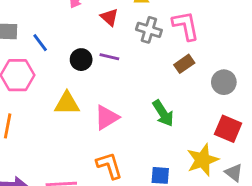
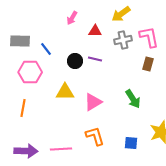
red triangle: (109, 17) -> (95, 31), turned -40
gray cross: (149, 30) -> (123, 40), turned -30
brown rectangle: (184, 64) -> (148, 64), turned -40

